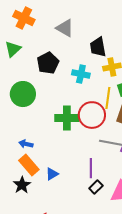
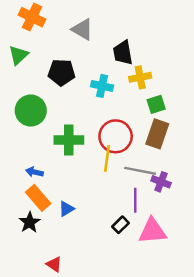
black pentagon: (48, 63) -> (61, 72), turned 30
yellow line: (108, 98) -> (107, 158), moved
green cross: (67, 118) -> (69, 140), moved
purple line: (91, 168) -> (135, 200), moved

